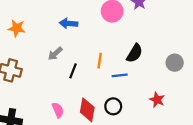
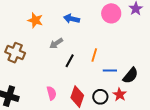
orange star: (17, 28) -> (35, 20), moved
black semicircle: (134, 53) -> (130, 76), moved
red star: (157, 100) -> (120, 95), moved

